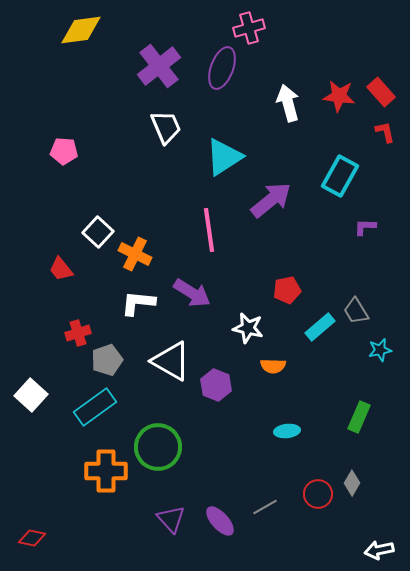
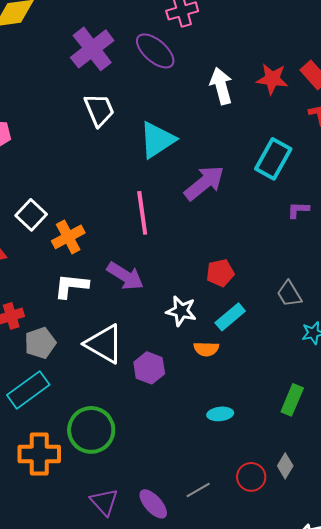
purple ellipse: (222, 68) -> (155, 51), turned -69
orange cross: (135, 254) -> (68, 237), turned 36
cyan rectangle: (320, 327) -> (230, 317), moved

